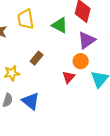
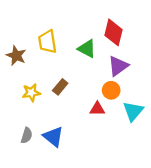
yellow star: (12, 73) -> (31, 93), moved
red triangle: (69, 77) -> (97, 109), turned 48

